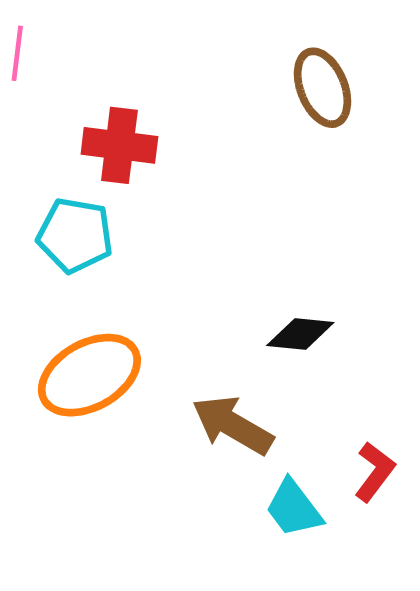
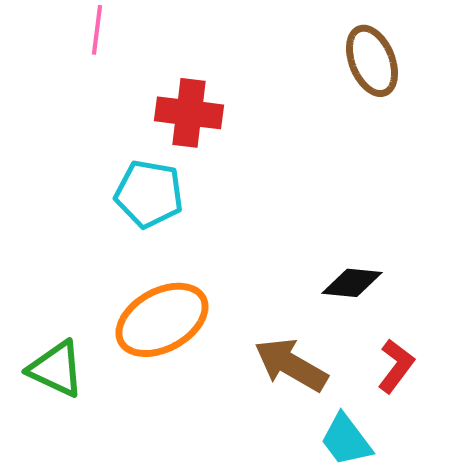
red L-shape: (375, 472) -> (396, 366), moved

